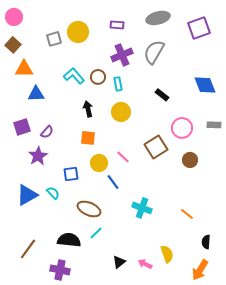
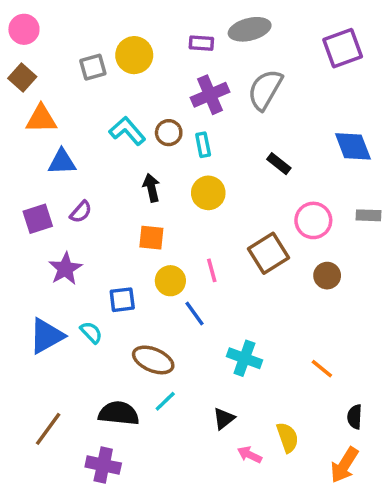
gray ellipse: (158, 18) -> (250, 29), moved
purple semicircle: (47, 132) -> (81, 212), moved
pink line: (123, 157) -> (212, 270), turned 32
black triangle: (119, 262) -> (224, 419), moved

